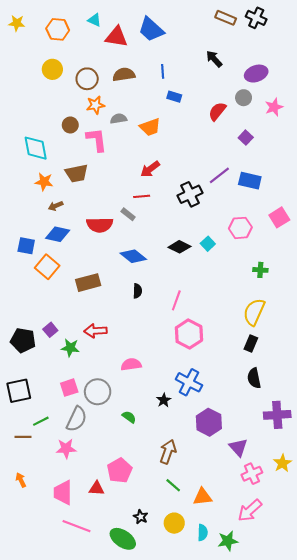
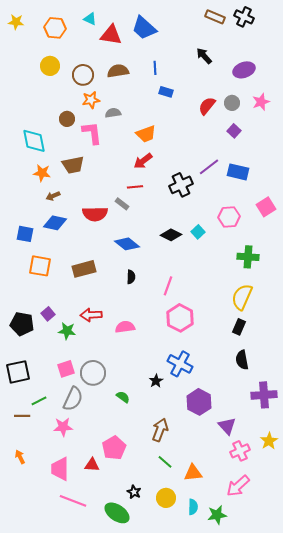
gray circle: (244, 98) -> (232, 103), moved
orange trapezoid: (150, 127) -> (146, 134), moved
orange square: (47, 267) -> (40, 266), moved, turned -30
green cross: (260, 270) -> (248, 257), size x1.5
pink semicircle: (131, 364) -> (125, 327), moved

